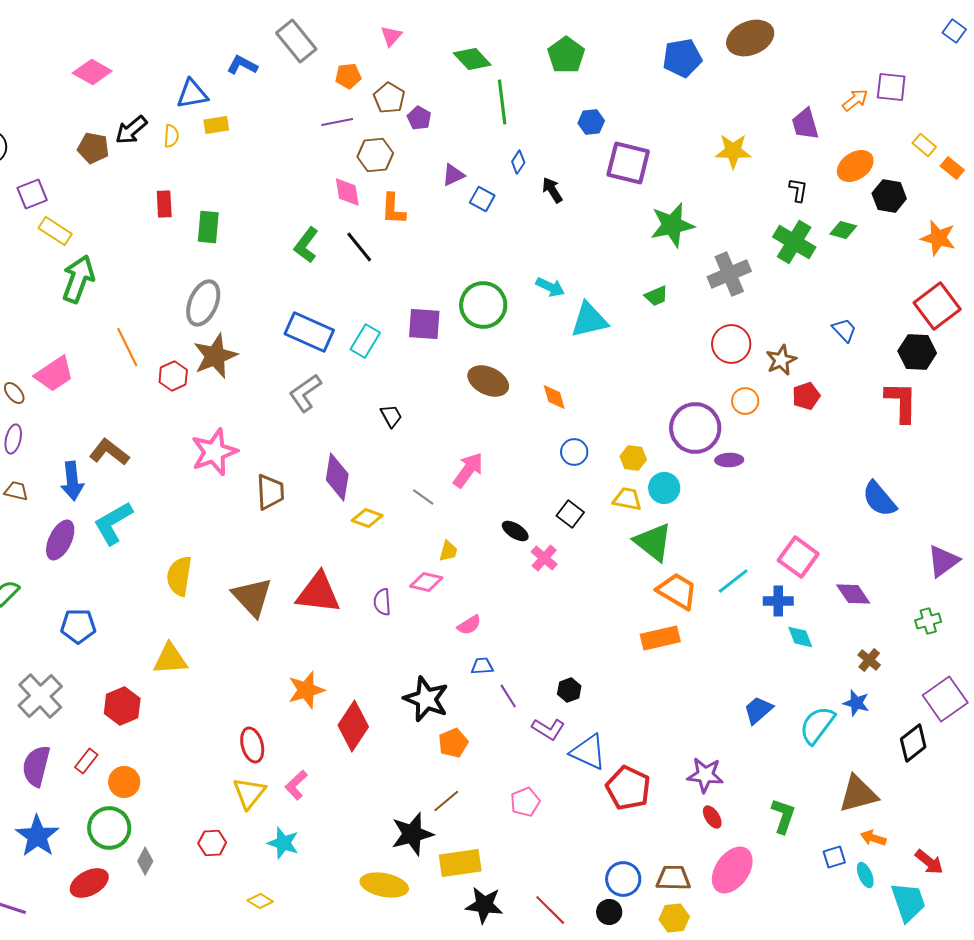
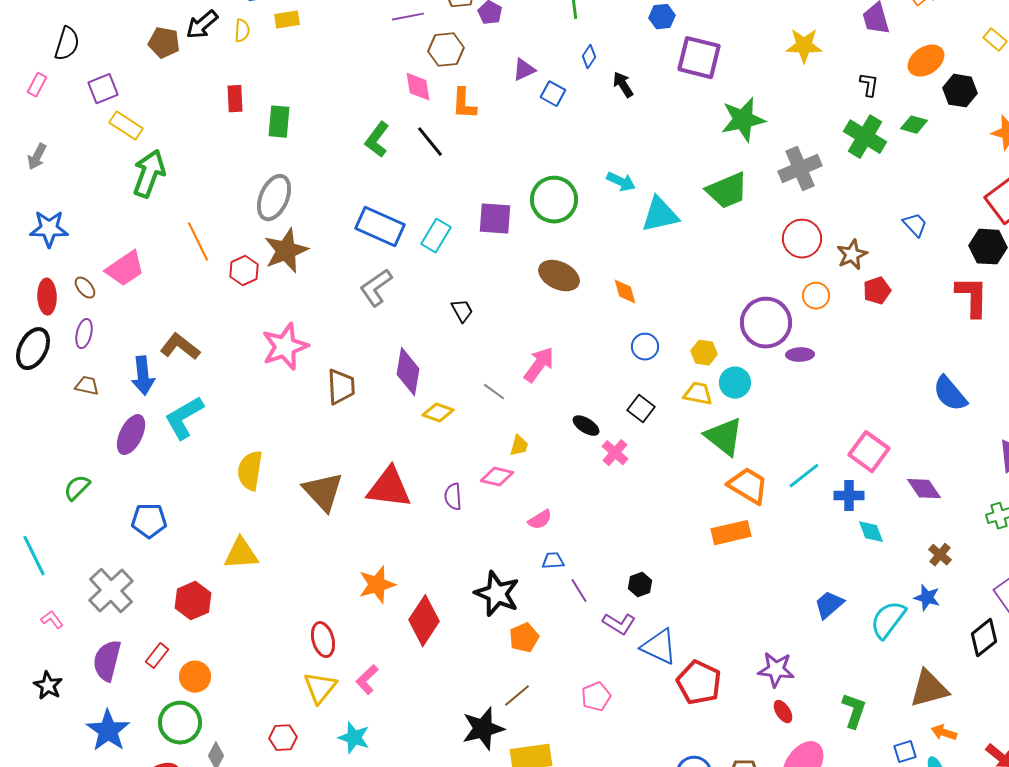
green trapezoid: (656, 296) -> (727, 191), size x1.8

